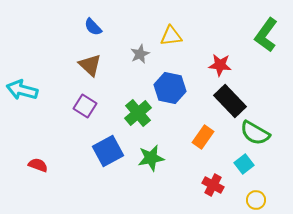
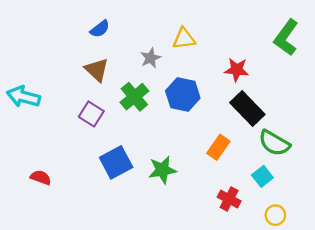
blue semicircle: (93, 27) -> (100, 29), turned -84
green cross: (138, 113) -> (134, 97), moved

